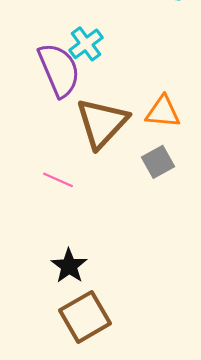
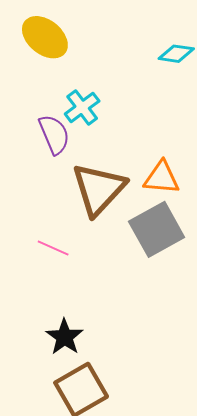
purple semicircle: (59, 70) -> (54, 134), size x0.7
gray square: (158, 162) -> (157, 229), size x1.6

